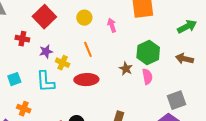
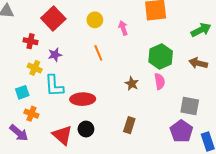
yellow cross: (63, 63) -> (35, 68), moved
brown star: (126, 69) -> (132, 84), moved
cyan square: (14, 79) -> (22, 92), moved
red ellipse: (86, 80) -> (83, 99), moved
gray square: (177, 100) -> (190, 106), turned 30

